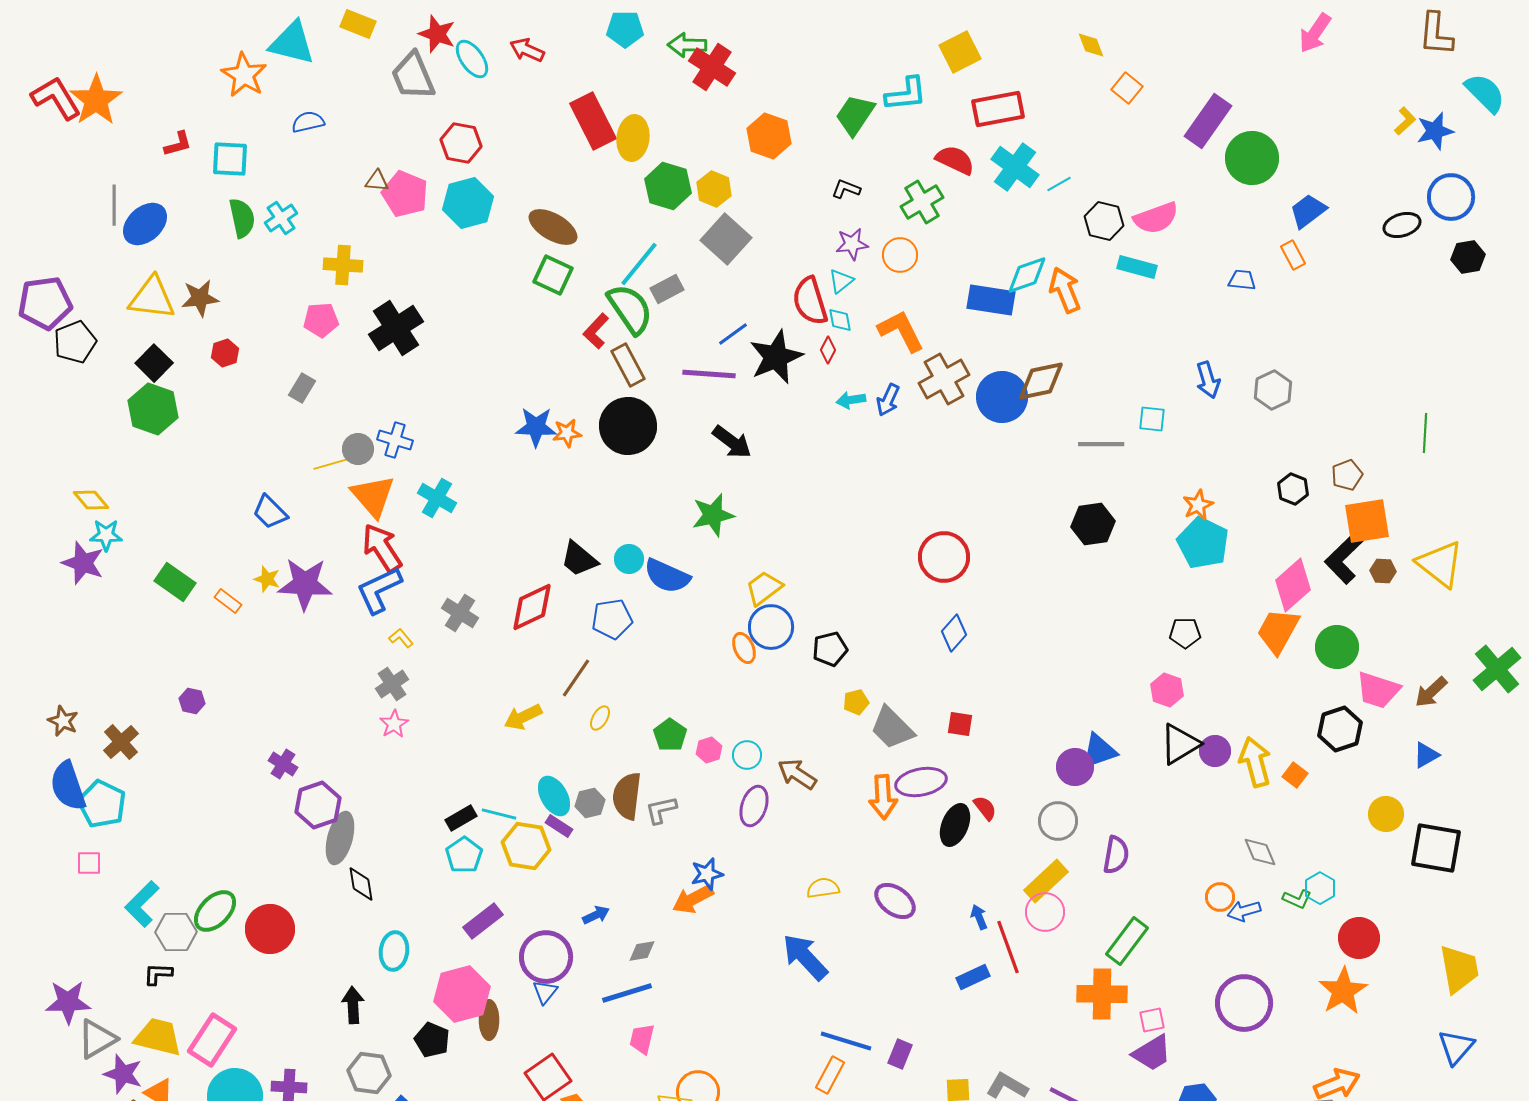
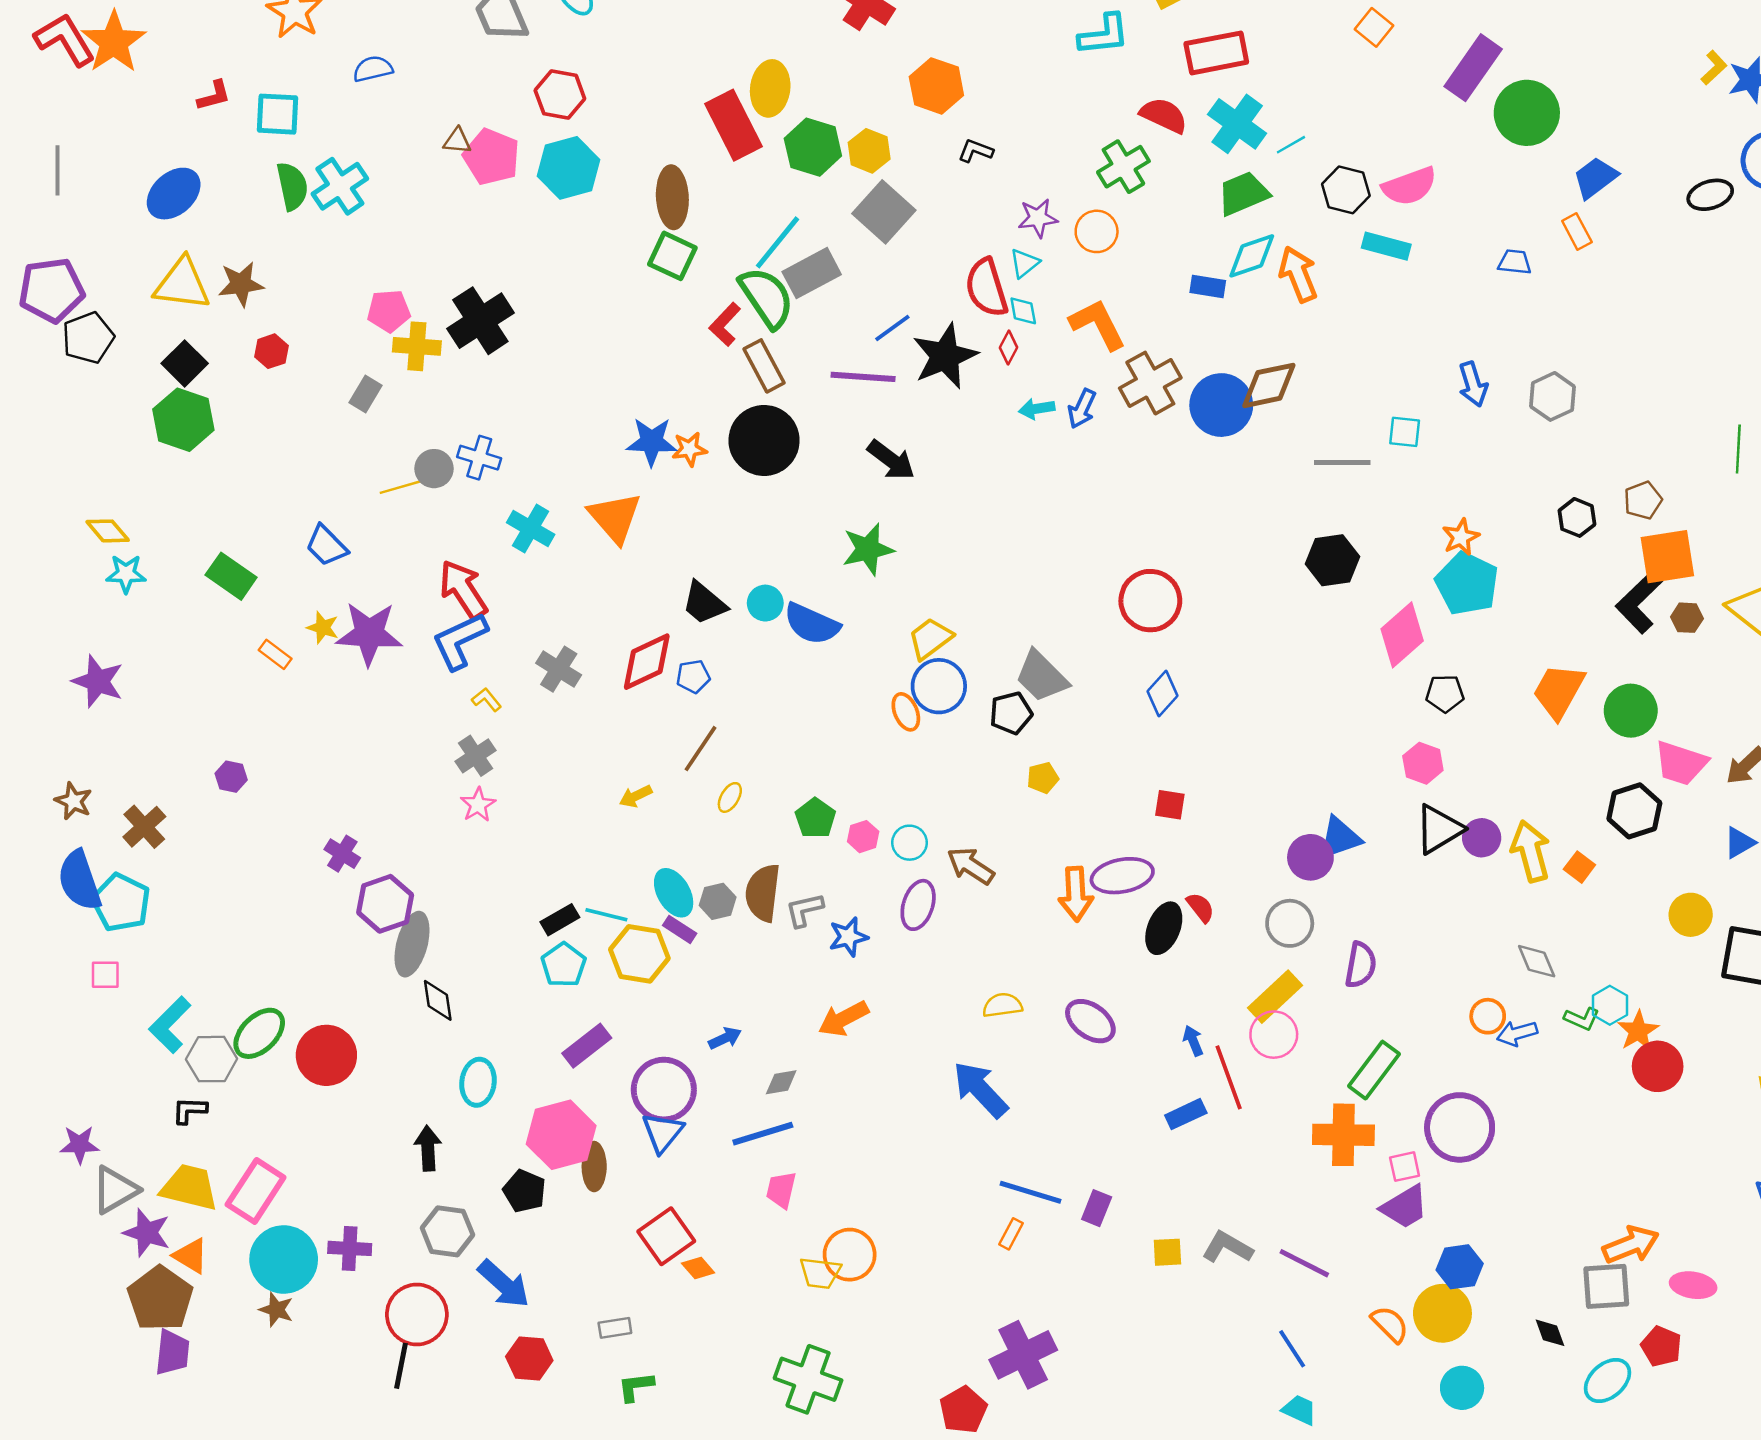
green trapezoid: (855, 115) -> (1243, 194), moved, turned 33
red rectangle: (593, 121) -> (733, 125), moved
black L-shape: (846, 189) -> (976, 151), moved
gray line: (114, 205) -> (57, 170), moved
cyan cross: (281, 218) -> (340, 186), size x1.4
brown ellipse: (553, 227) -> (672, 197), turned 57
yellow cross: (343, 265) -> (417, 346), moved
gray rectangle: (667, 289) -> (812, 273), size x1.4
blue rectangle: (991, 300) -> (1208, 286), size x0.6
orange triangle: (373, 496) -> (615, 517), moved
purple star: (83, 563) -> (98, 681), moved
green rectangle: (175, 582) -> (231, 576), moved
pink diamond: (1293, 585) -> (1402, 635), moved
blue pentagon: (612, 619) -> (693, 676), moved, size x0.7
yellow arrow: (523, 717) -> (636, 796), size x0.7
gray trapezoid: (892, 728) -> (1042, 676), moved
blue star: (707, 874) -> (848, 937), moved
orange star: (1343, 991) -> (1638, 1031), moved, size x0.7
blue triangle: (545, 992) -> (663, 1132), size x1.4
purple star: (68, 1002) -> (79, 1145), size x0.7
purple circle: (1244, 1003) -> (1460, 1127), moved
orange rectangle: (830, 1075) -> (1011, 1234), size x0.7

